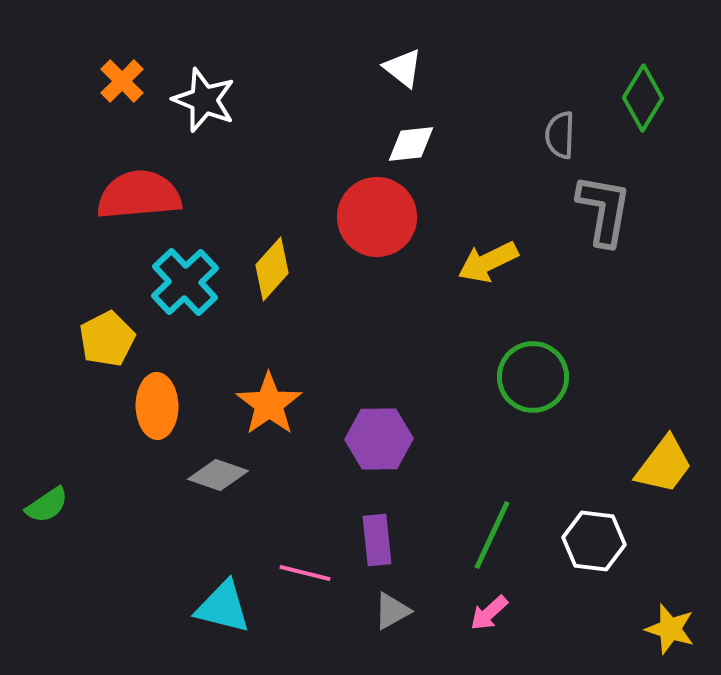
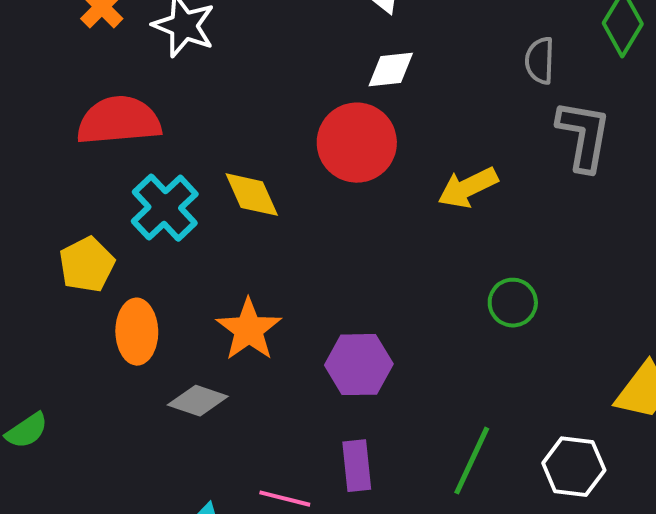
yellow diamond: (272, 269) -> (252, 195), turned -66
green circle: (533, 377) -> (513, 303), size x0.7

